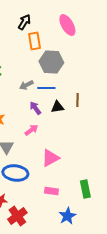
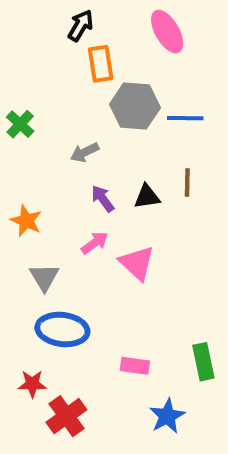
blue line: (46, 88) -> (185, 118), moved
pink triangle: (50, 158) -> (137, 263), moved, turned -48

